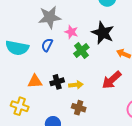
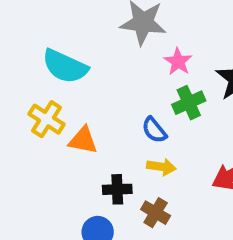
blue semicircle: (47, 45) -> (154, 130), moved, turned -80
black cross: (57, 82) -> (117, 189), moved
yellow cross: (20, 106) -> (47, 119), moved

